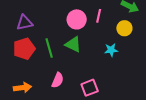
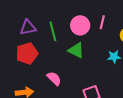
green line: (49, 48) -> (53, 31), moved
pink semicircle: (58, 80) -> (54, 78), moved, turned -70

